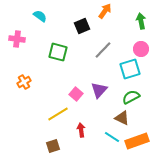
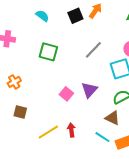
cyan semicircle: (40, 16) -> (42, 16), moved
black square: (82, 26) -> (75, 16), moved
yellow line: (58, 114) -> (48, 132), moved
brown square: (53, 146) -> (20, 112), moved, turned 32

